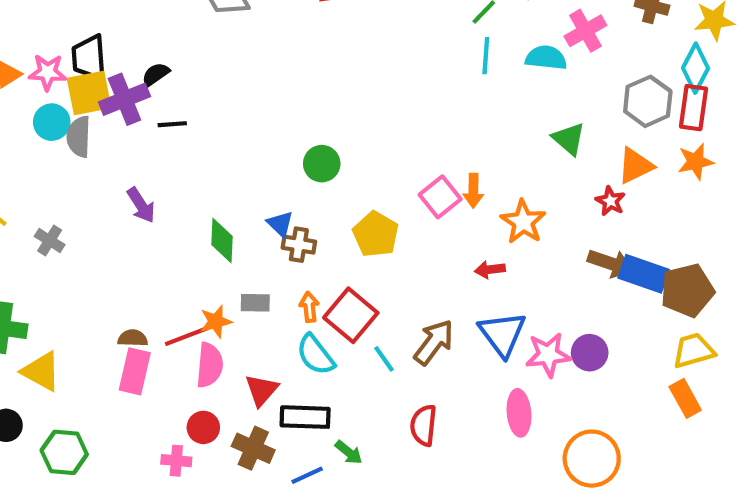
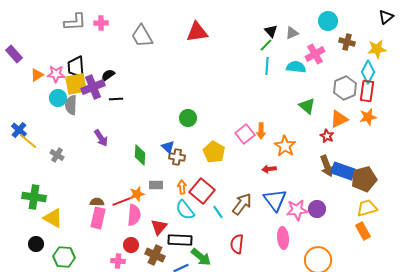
brown arrow: (610, 263) -> (327, 166), turned 50
green arrow: (349, 452) -> (201, 257), size x1.5

